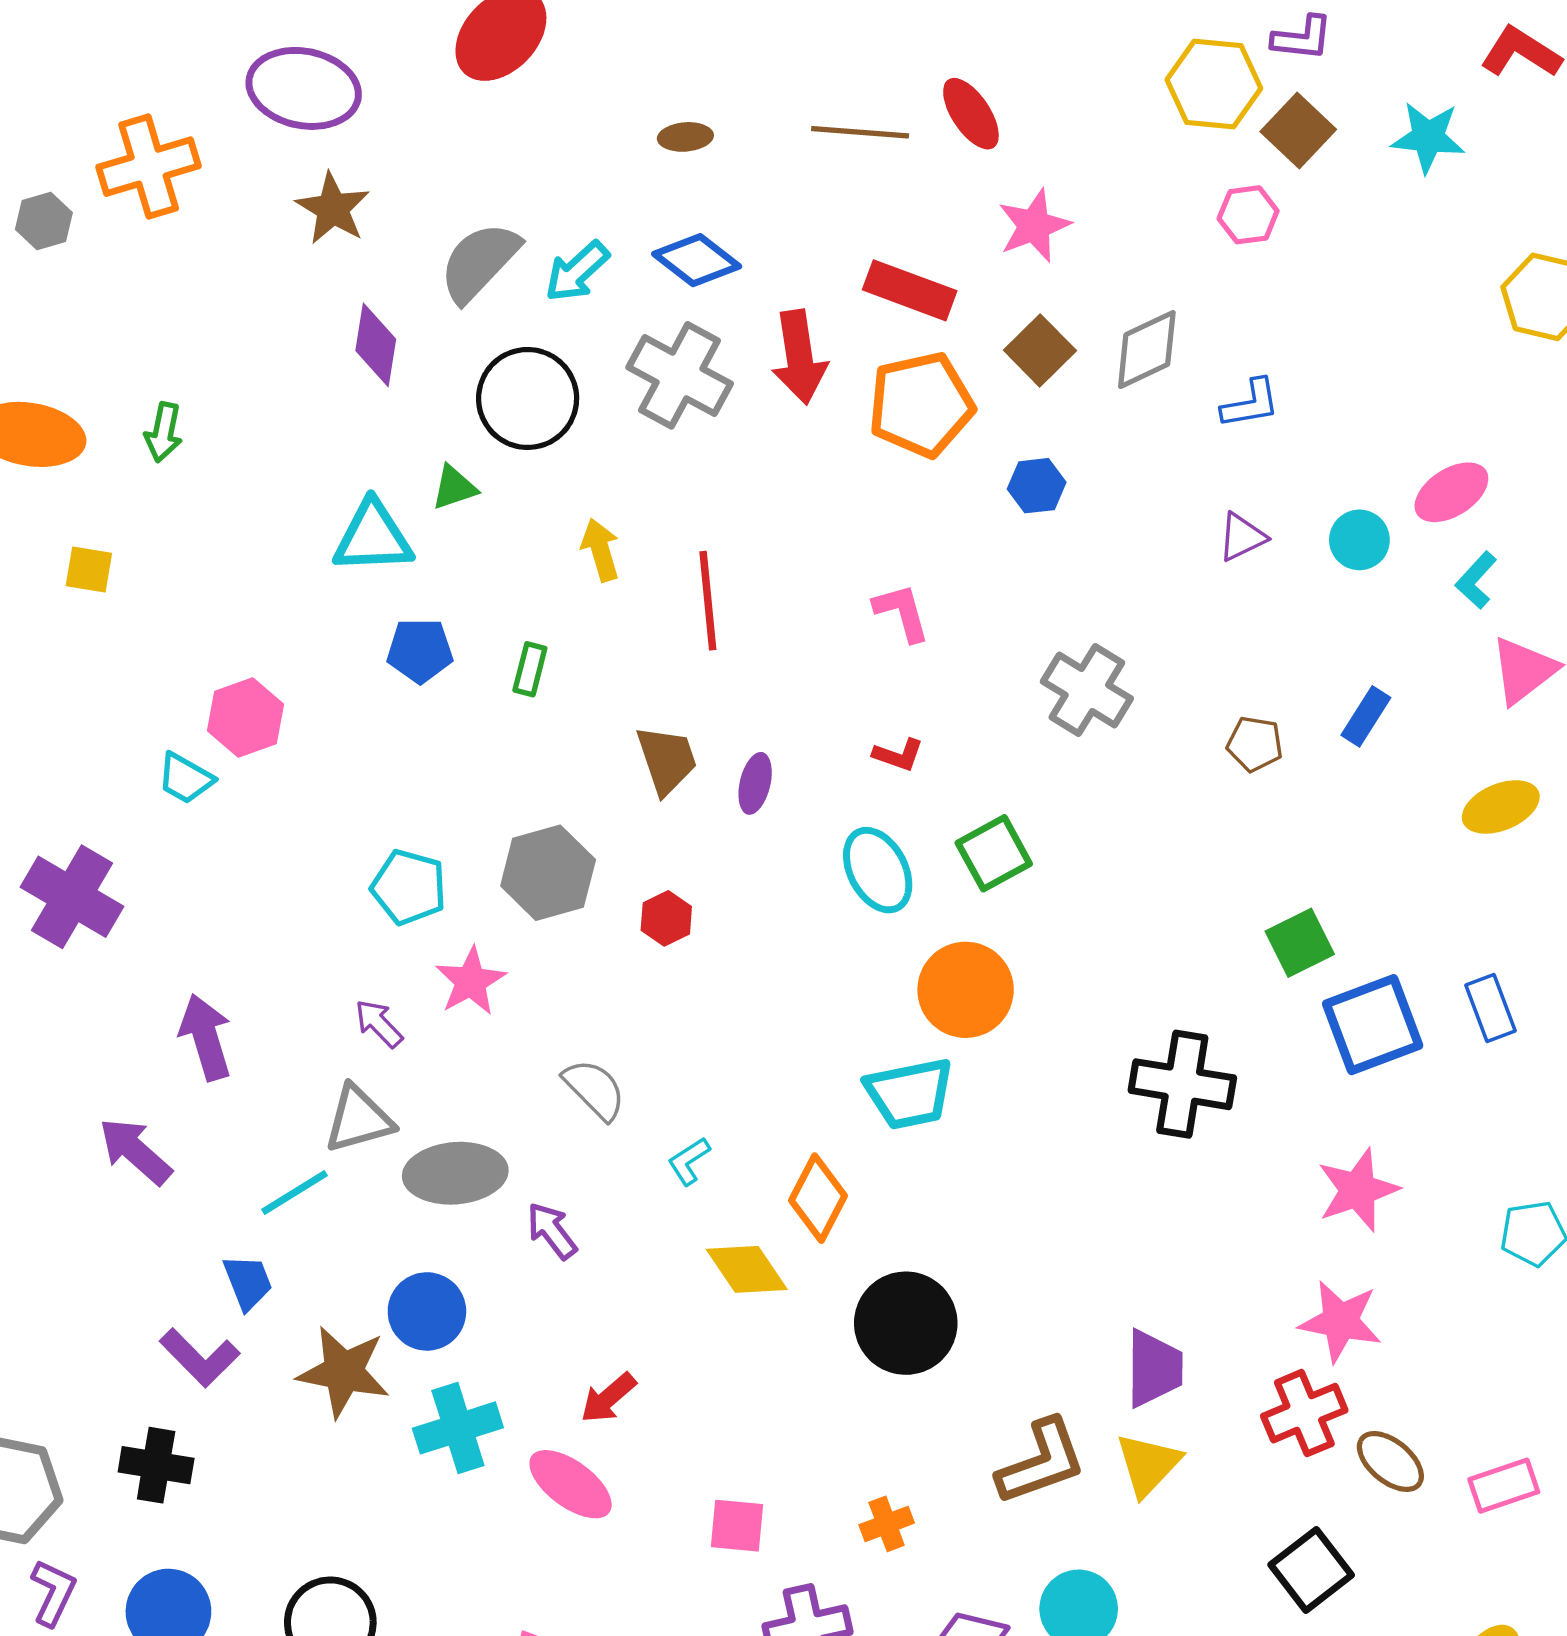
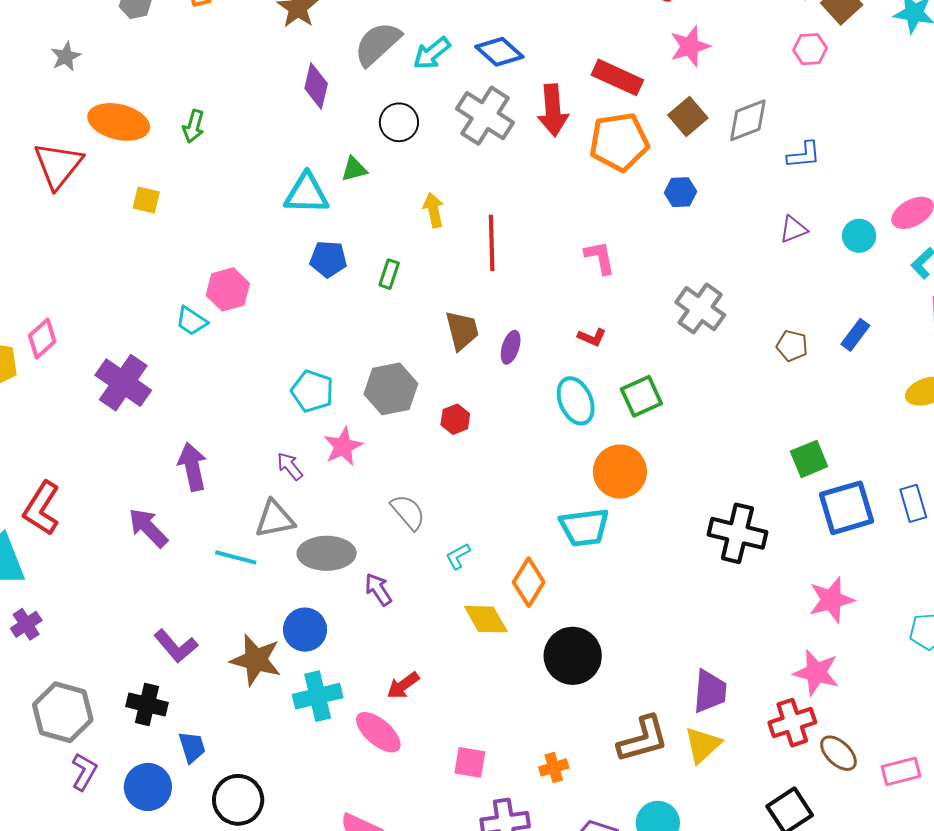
black circle: (528, 398) -> (399, 122), size x0.7
cyan line: (294, 1192) -> (236, 557), turned 42
blue trapezoid: (248, 1282) -> (192, 747), moved

